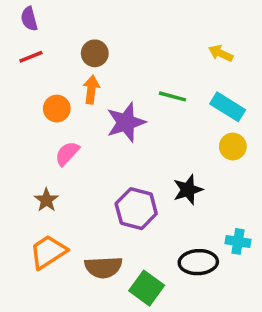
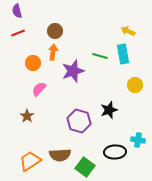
cyan rectangle: (228, 107) -> (123, 54), moved, turned 48
orange trapezoid: (48, 252) -> (30, 161), moved

